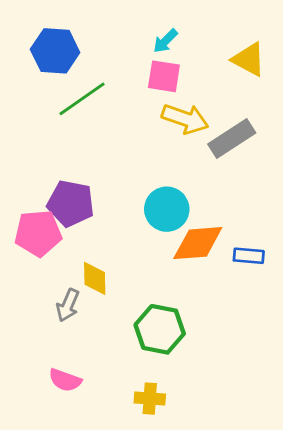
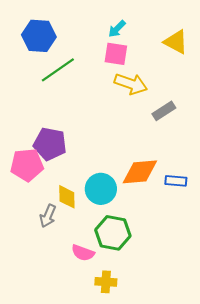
gray rectangle: (232, 138) -> (164, 111), moved, size x0.7
cyan circle: (167, 209) -> (101, 189), moved
pink semicircle: (65, 380) -> (83, 253), moved

